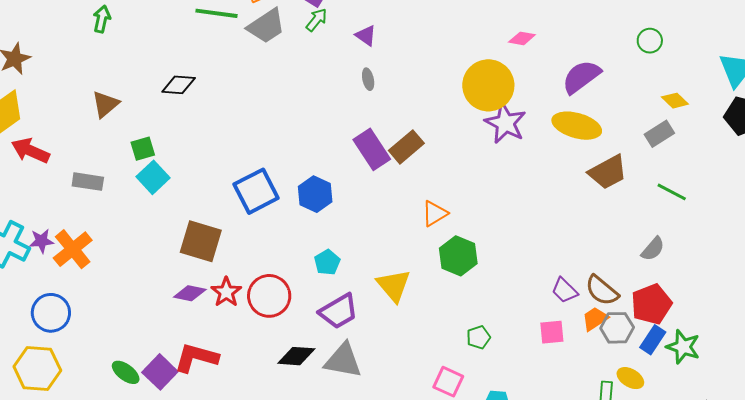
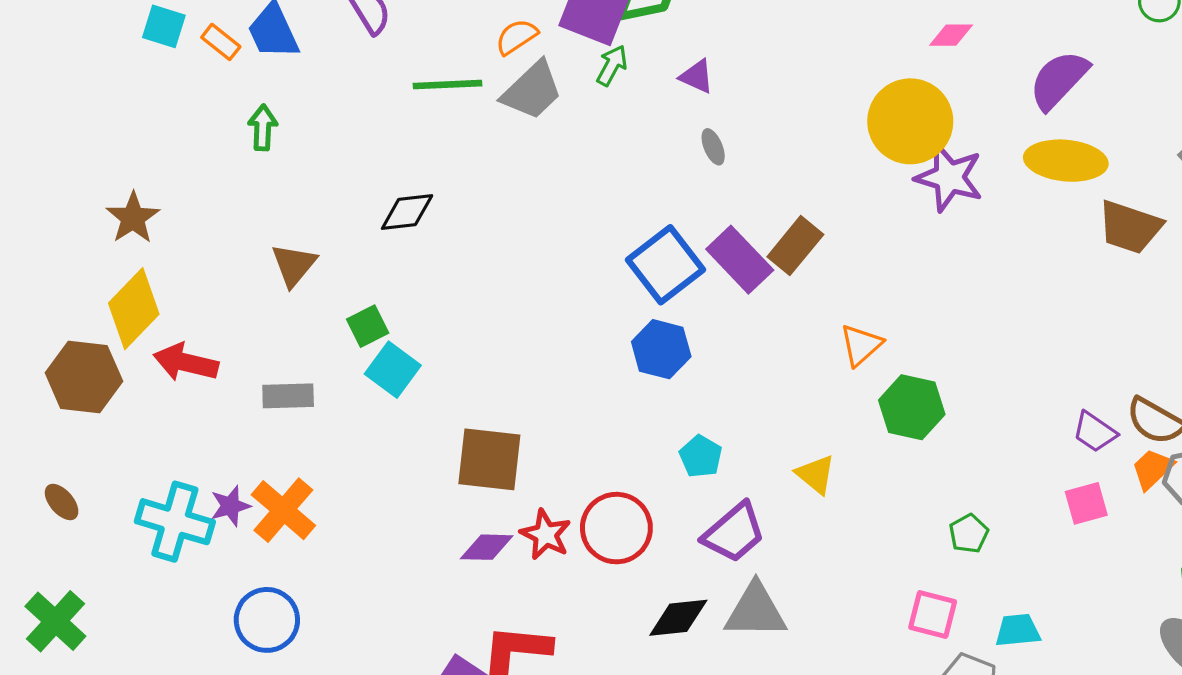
brown trapezoid: (608, 172) -> (1130, 227), turned 57
blue square: (256, 191) -> (666, 265), moved
yellow triangle: (394, 285) -> (816, 474), size x0.7

